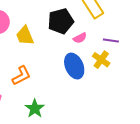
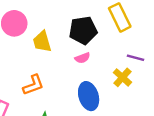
pink semicircle: (80, 38) -> (82, 58), moved
blue ellipse: (74, 66) -> (89, 96), moved

